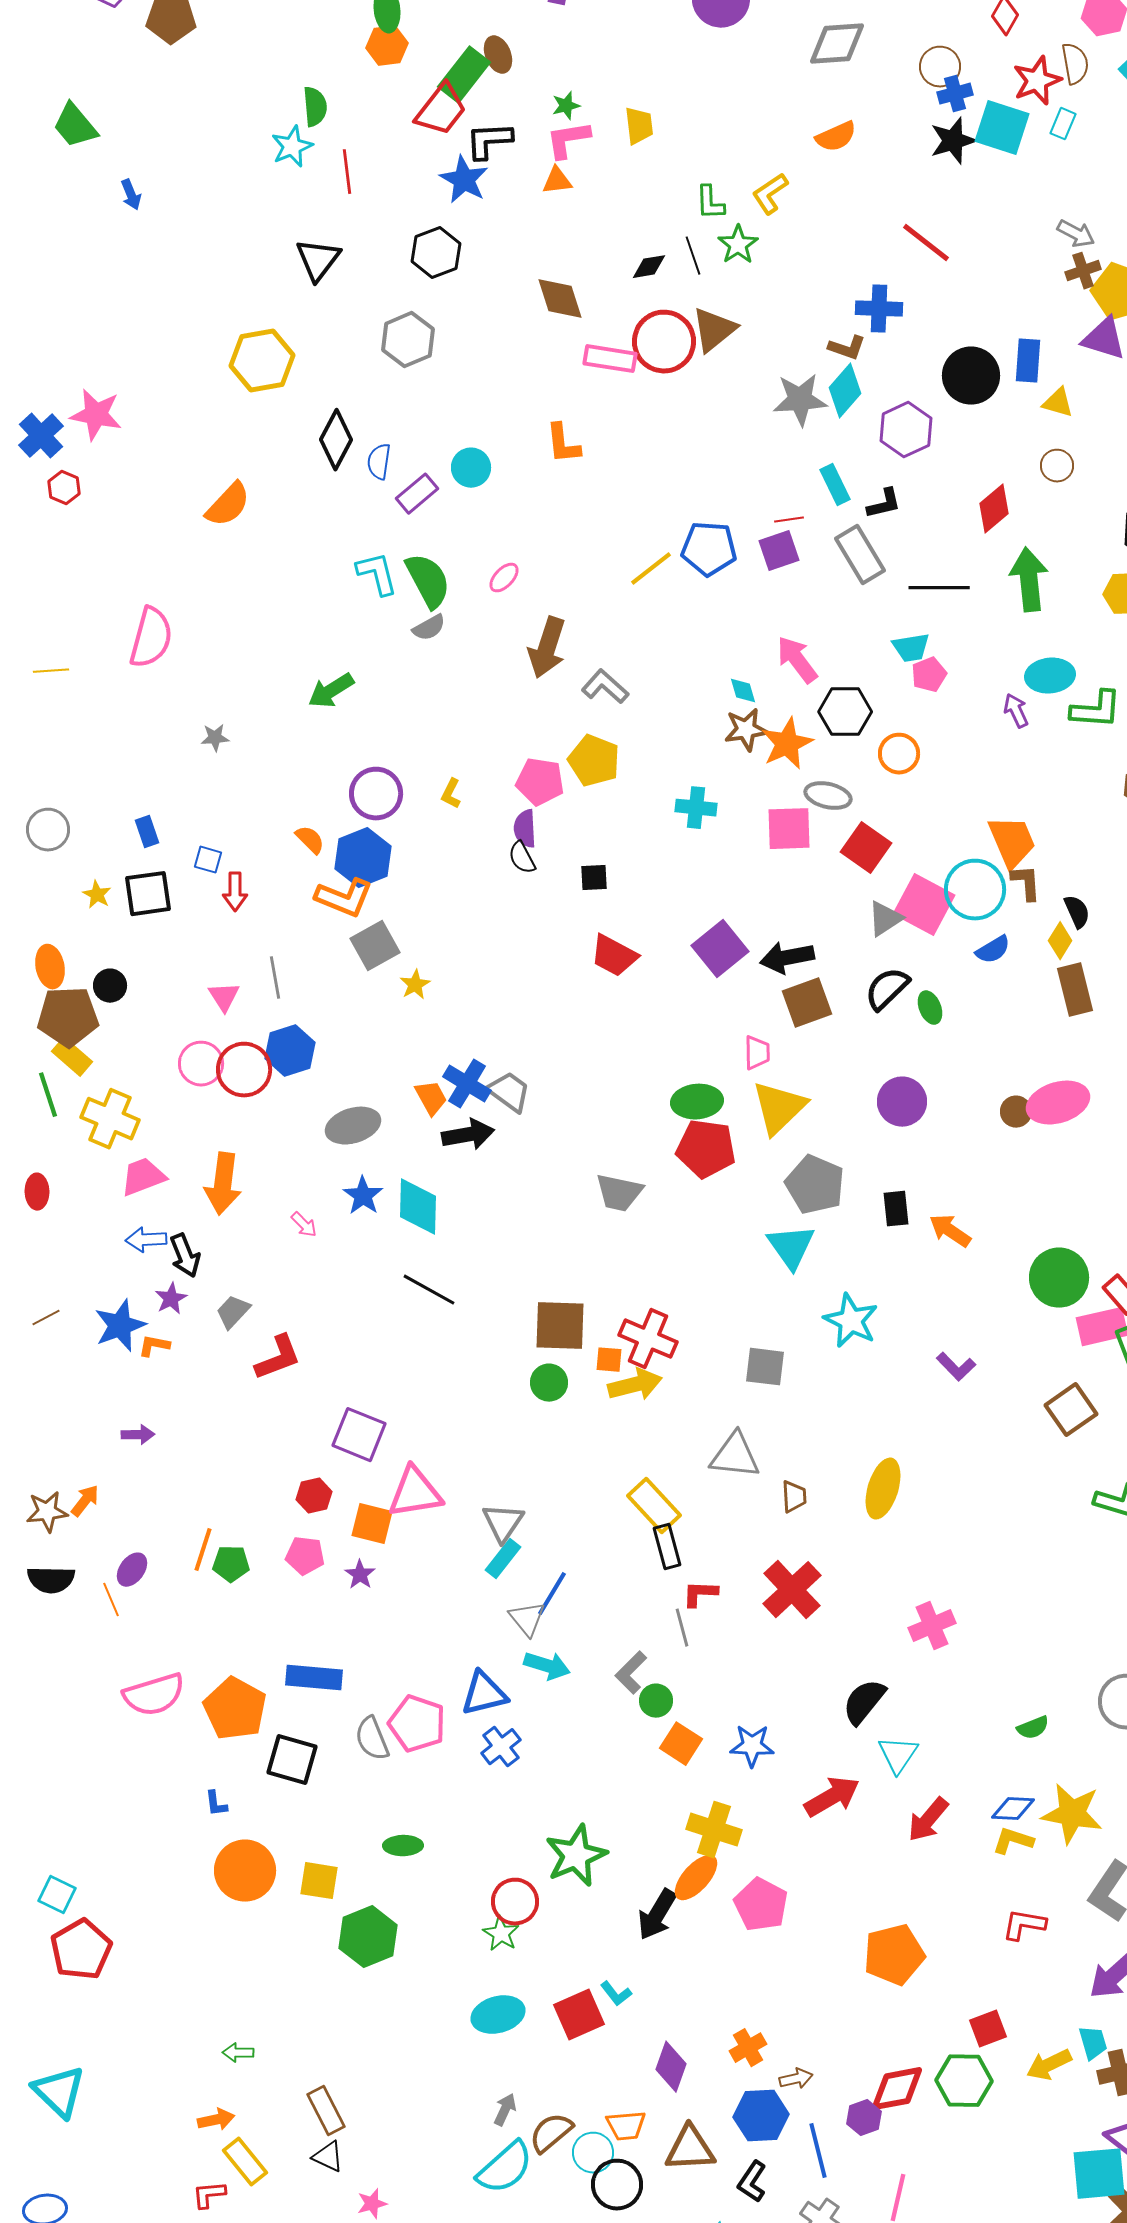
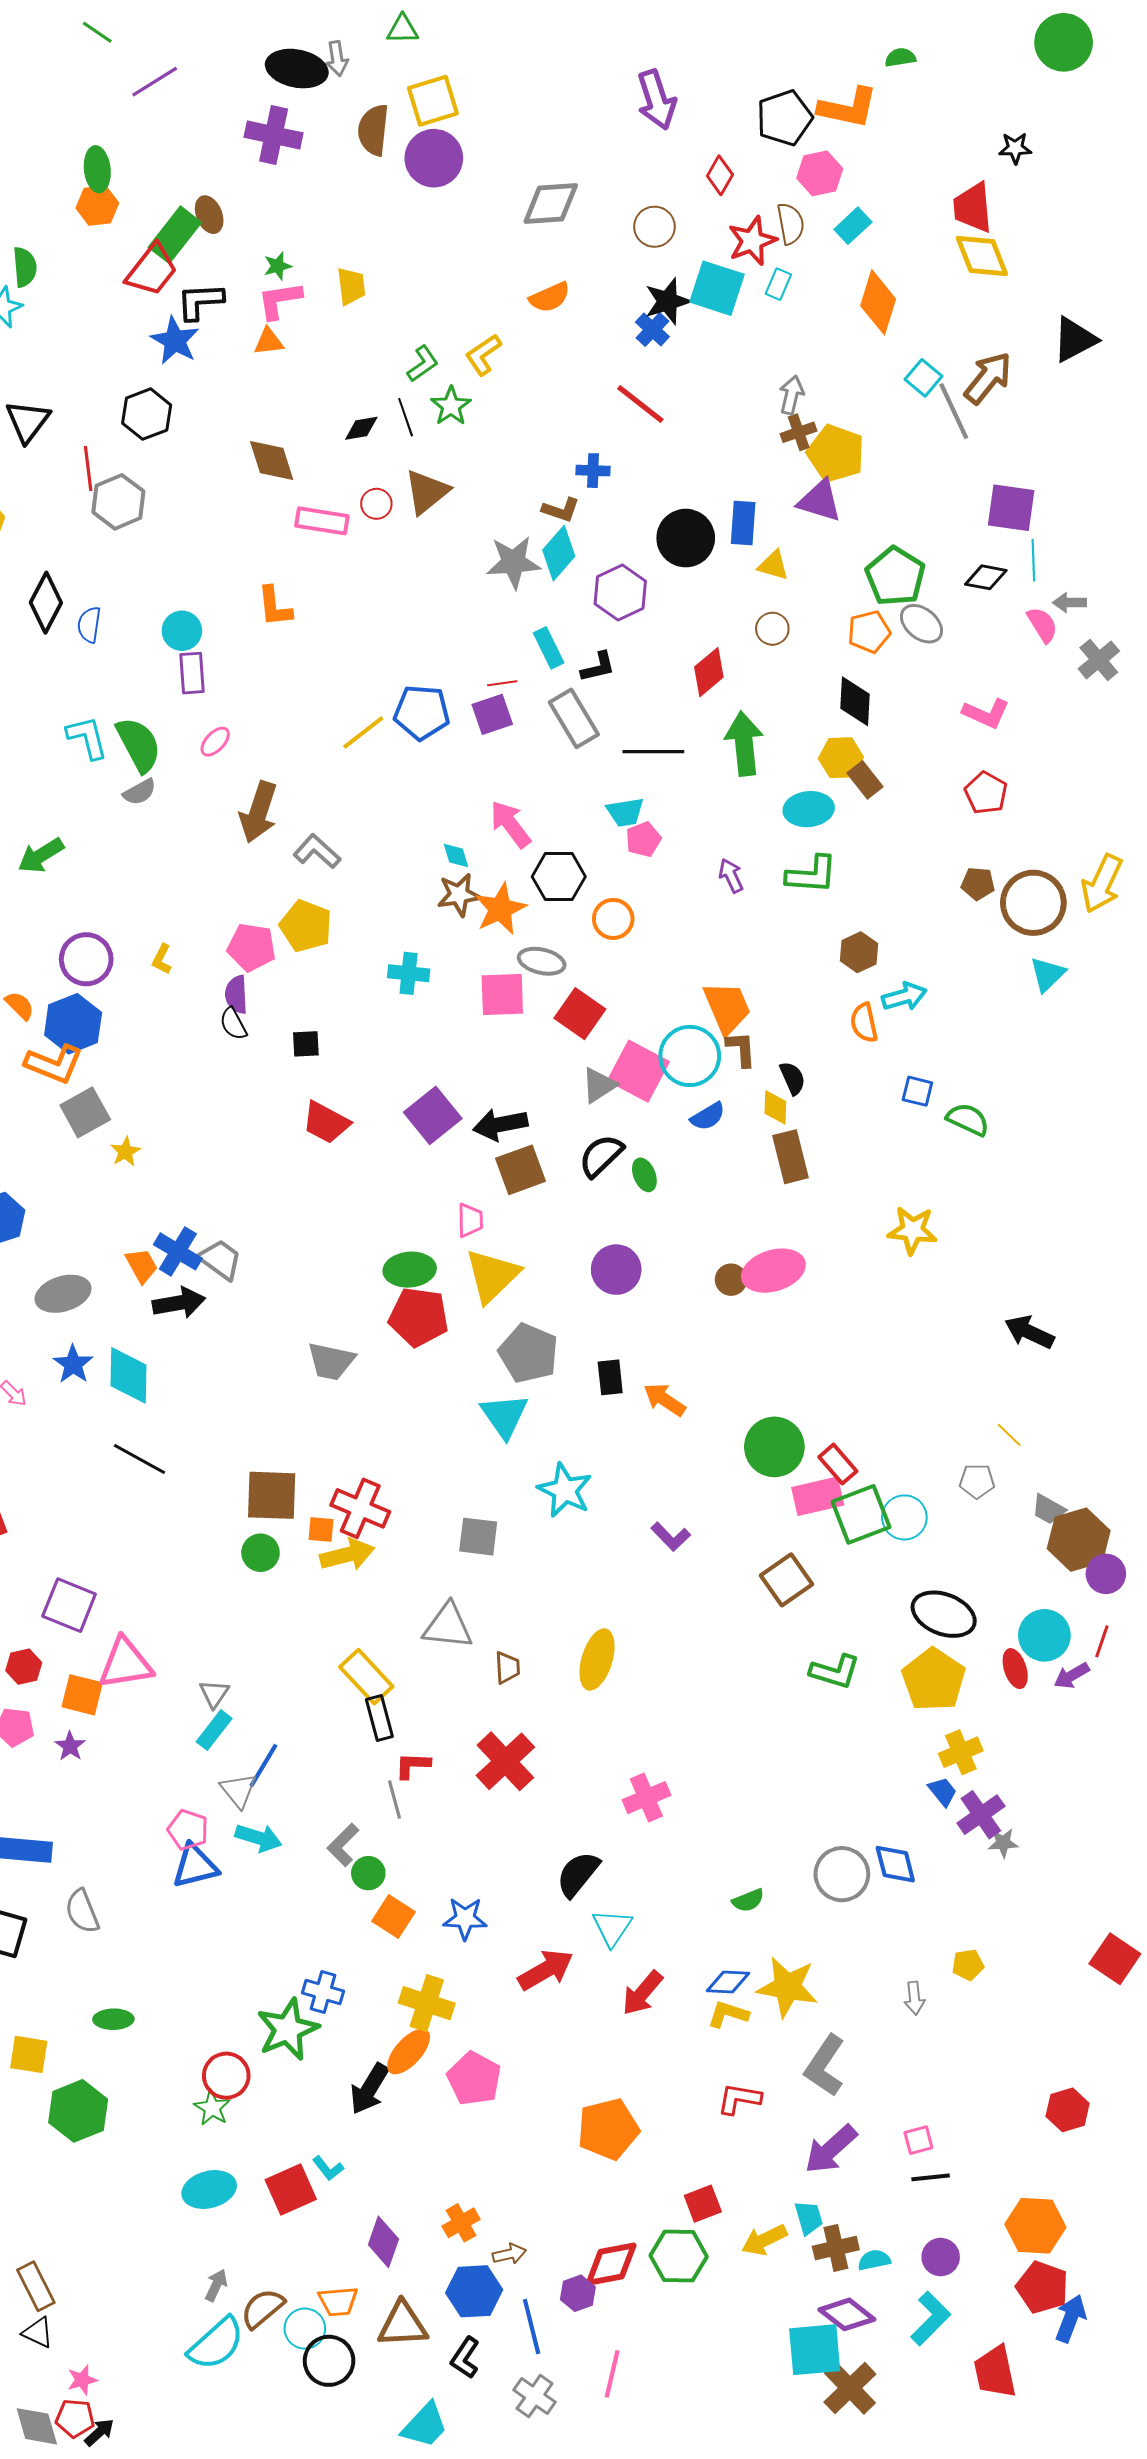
blue cross: (955, 94) -> (652, 329), moved, turned -32
red line: (347, 172) -> (88, 469), moved
green L-shape: (710, 203) -> (423, 364), turned -123
gray arrow: (1076, 234) -> (792, 395), turned -105
blue cross: (879, 309) -> (593, 471), size x0.7
red circle: (664, 342) -> (376, 504), size x0.5
purple rectangle: (417, 494) -> (192, 673), moved, turned -54
cyan ellipse: (1050, 676) -> (809, 809), moved
yellow diamond: (1060, 941) -> (775, 1107), turned -30
gray triangle: (503, 1523) -> (214, 1694), size x0.7
pink pentagon: (417, 1724) -> (188, 1830), moved, size x0.7
blue cross: (501, 1747) -> (323, 1992), moved, turned -36

